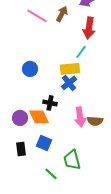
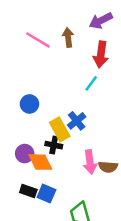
brown arrow: (62, 14) -> (68, 37), turned -35
yellow rectangle: (70, 69) -> (60, 129), moved, turned 66
purple circle: (20, 118) -> (25, 154), moved
black rectangle: (21, 149) -> (28, 191), moved, turned -64

